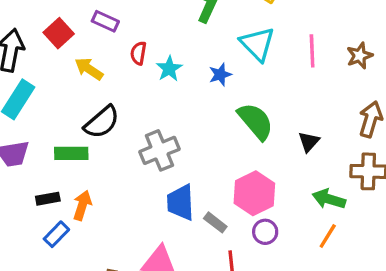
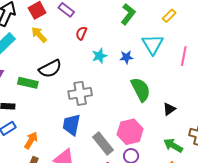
yellow arrow: (89, 69) -> (39, 35), moved
cyan star: (169, 69) -> (99, 56), moved
blue trapezoid: (181, 202) -> (71, 125), moved
orange arrow: (82, 205) -> (31, 140), moved
gray rectangle: (215, 222) -> (103, 143), size x1.6

